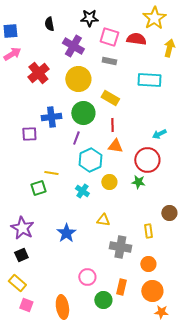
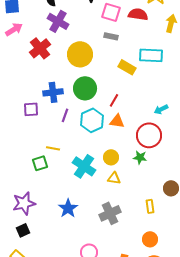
purple cross: (73, 46) -> (58, 21), moved
yellow rectangle: (110, 98) -> (127, 67), moved
red line: (112, 125) -> (114, 100), turned 32
purple line: (76, 138) -> (65, 115), moved
cyan hexagon: (90, 160) -> (92, 120), moved
cyan cross: (82, 191) -> (84, 166), size x1.6
yellow triangle: (103, 220) -> (114, 178), moved
purple star: (22, 228) -> (24, 203), turned 30
gray cross: (120, 247) -> (110, 213), moved, turned -35

